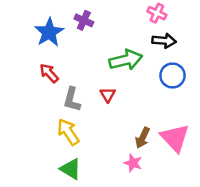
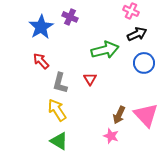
black arrow: (164, 41) -> (137, 34), turned -30

